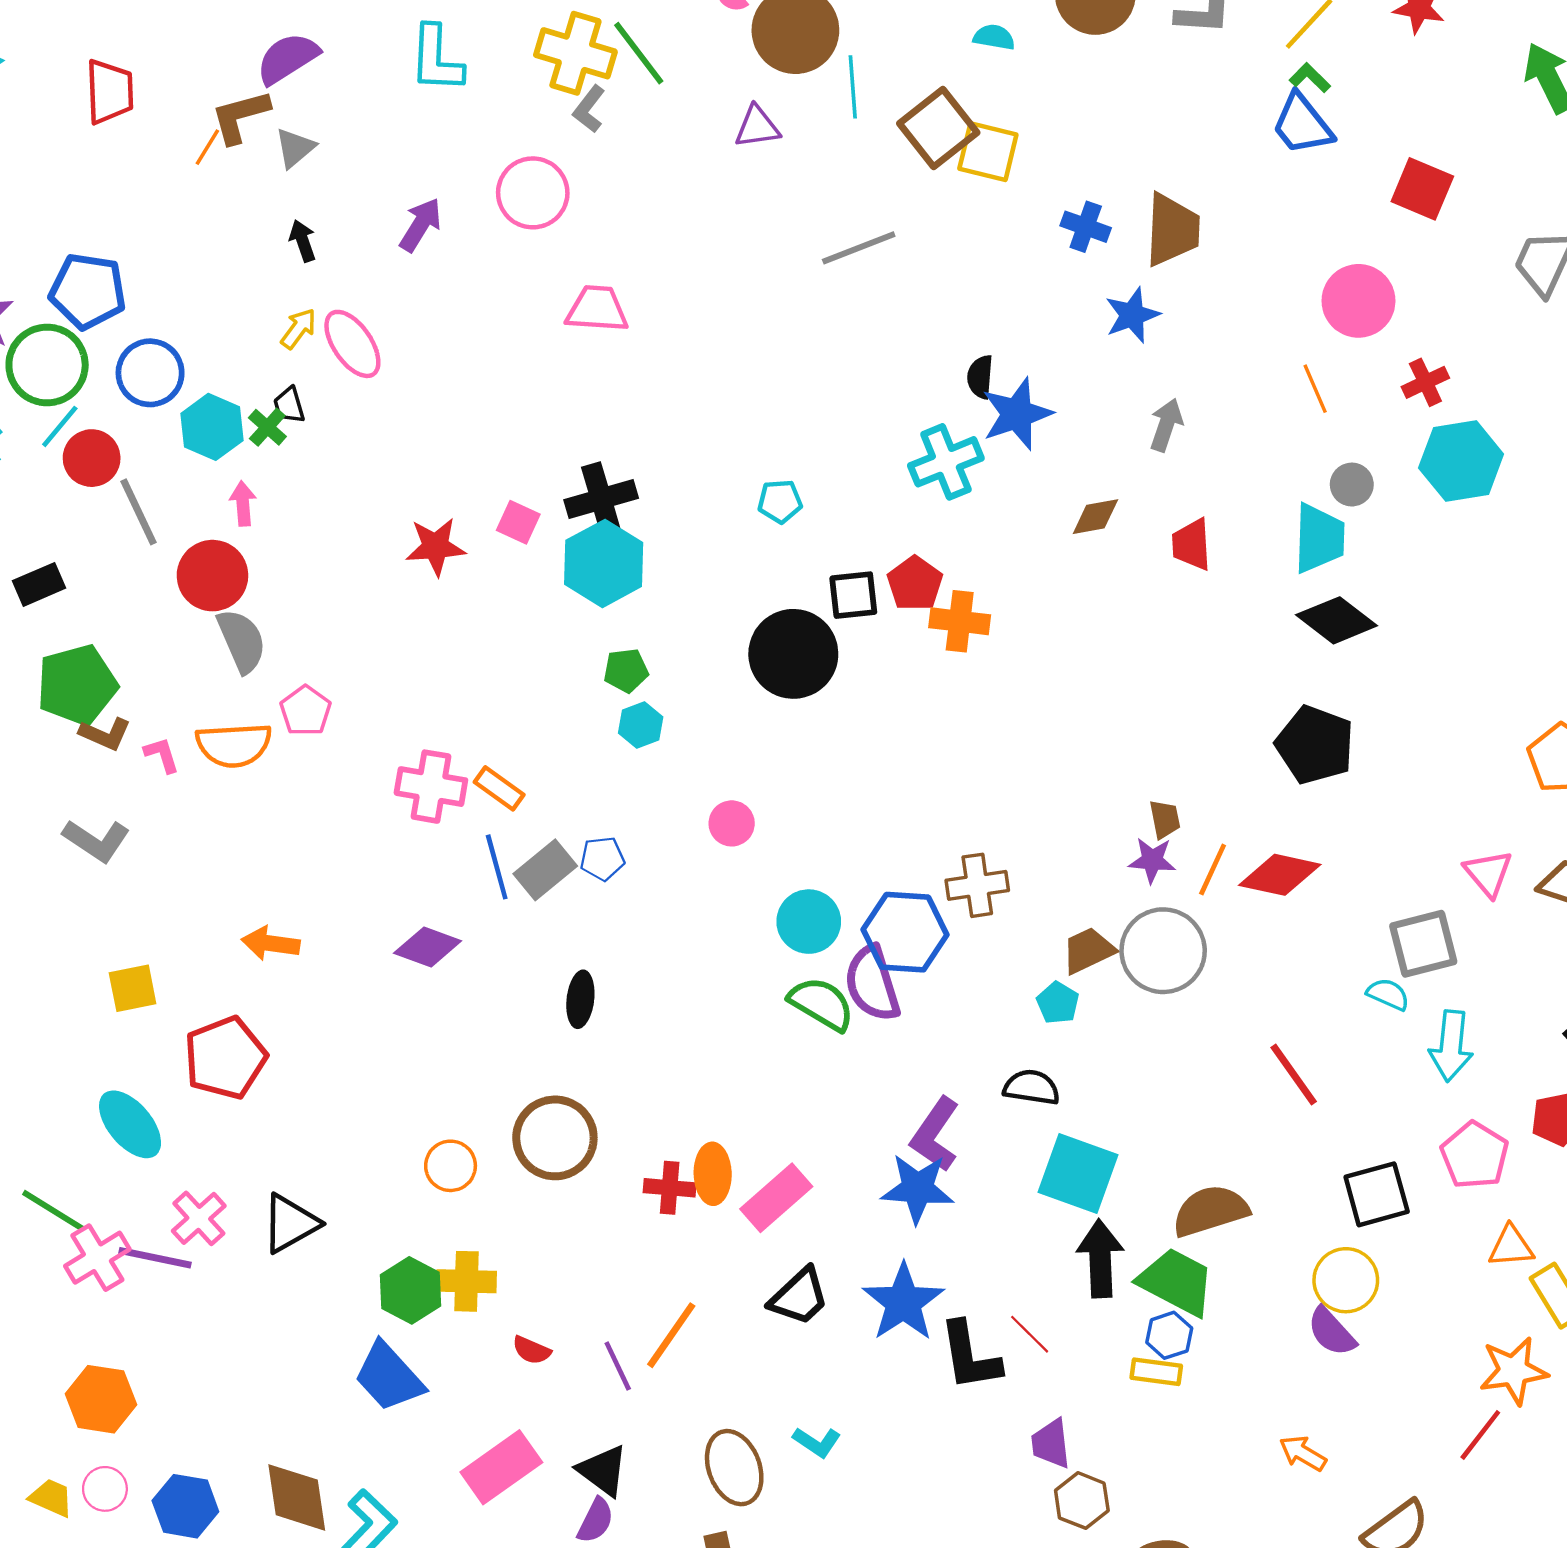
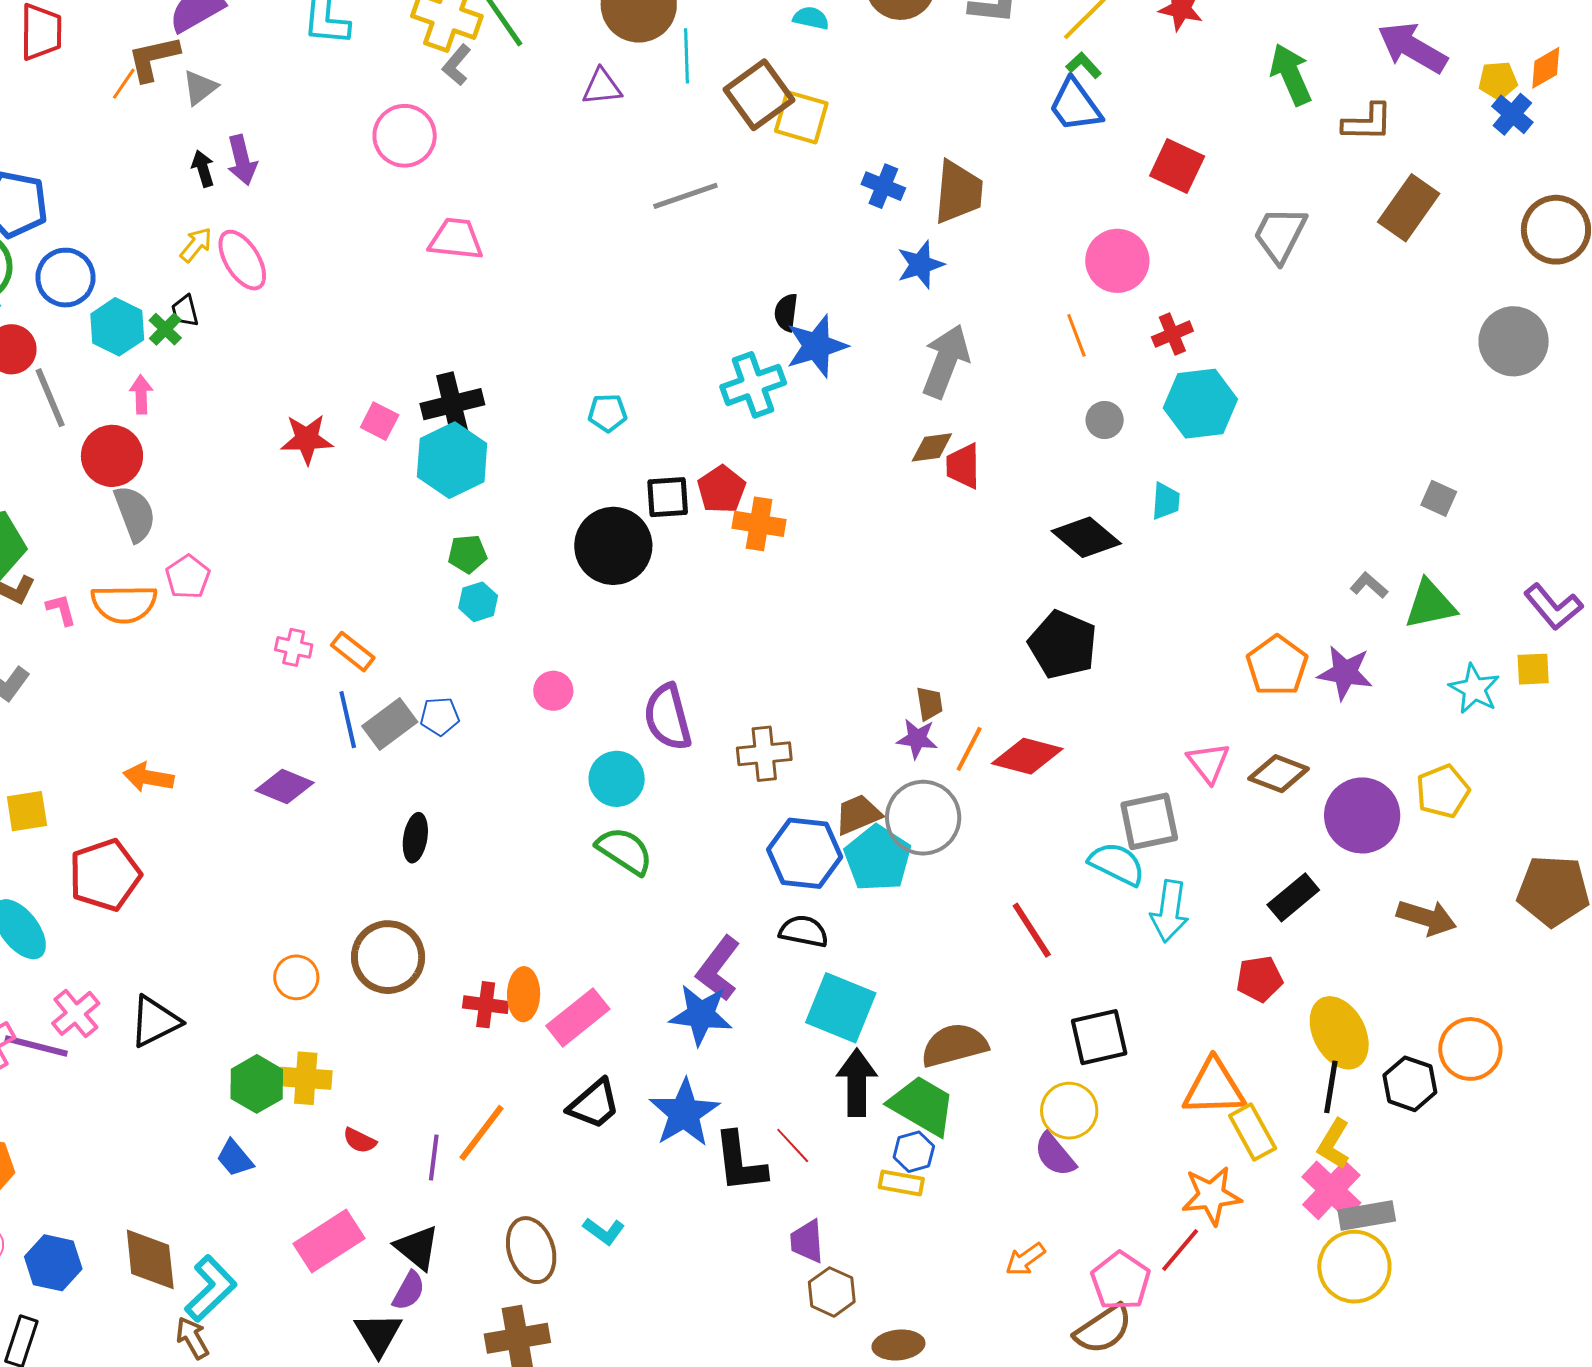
purple arrow: (420, 225) -> (242, 160), moved, turned 132
gray arrow: (1166, 425) -> (946, 361), size x1.6
brown diamond: (1095, 517) -> (932, 447), moved
cyan trapezoid: (1319, 538) -> (1166, 501), moved, size x0.6
pink cross: (431, 787) -> (294, 647), size x0.6
blue hexagon: (905, 932) -> (805, 853), moved
purple semicircle: (872, 984) -> (668, 717), moved
cyan semicircle: (1388, 994) -> (1117, 864), size x1.5
cyan pentagon: (1058, 1003) -> (878, 858), moved, size x1.8
pink pentagon: (1475, 1155) -> (1121, 1281), moved
orange triangle: (1511, 1246) -> (1214, 1088), size x1.6
purple line: (618, 1366) -> (434, 1157), turned 30
blue trapezoid: (389, 1377) -> (235, 1158), size x0.6
orange arrow: (1303, 1453) -> (1025, 1259), turned -69

